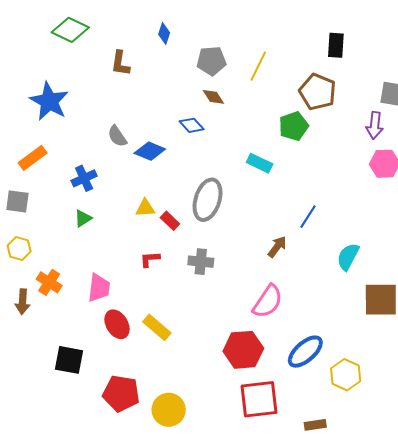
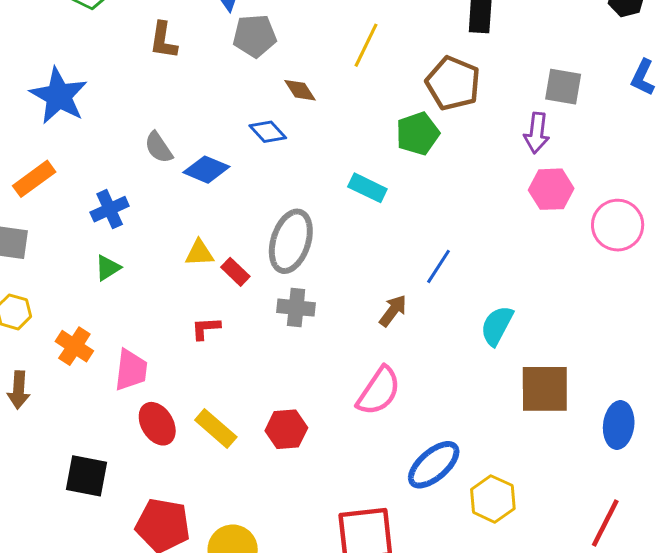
gray pentagon: (211, 61) -> (255, 36), moved
gray cross: (201, 262) -> (296, 308), moved
orange cross: (49, 282) -> (74, 346), moved
red hexagon: (243, 350) -> (286, 429), moved, size x0.7

